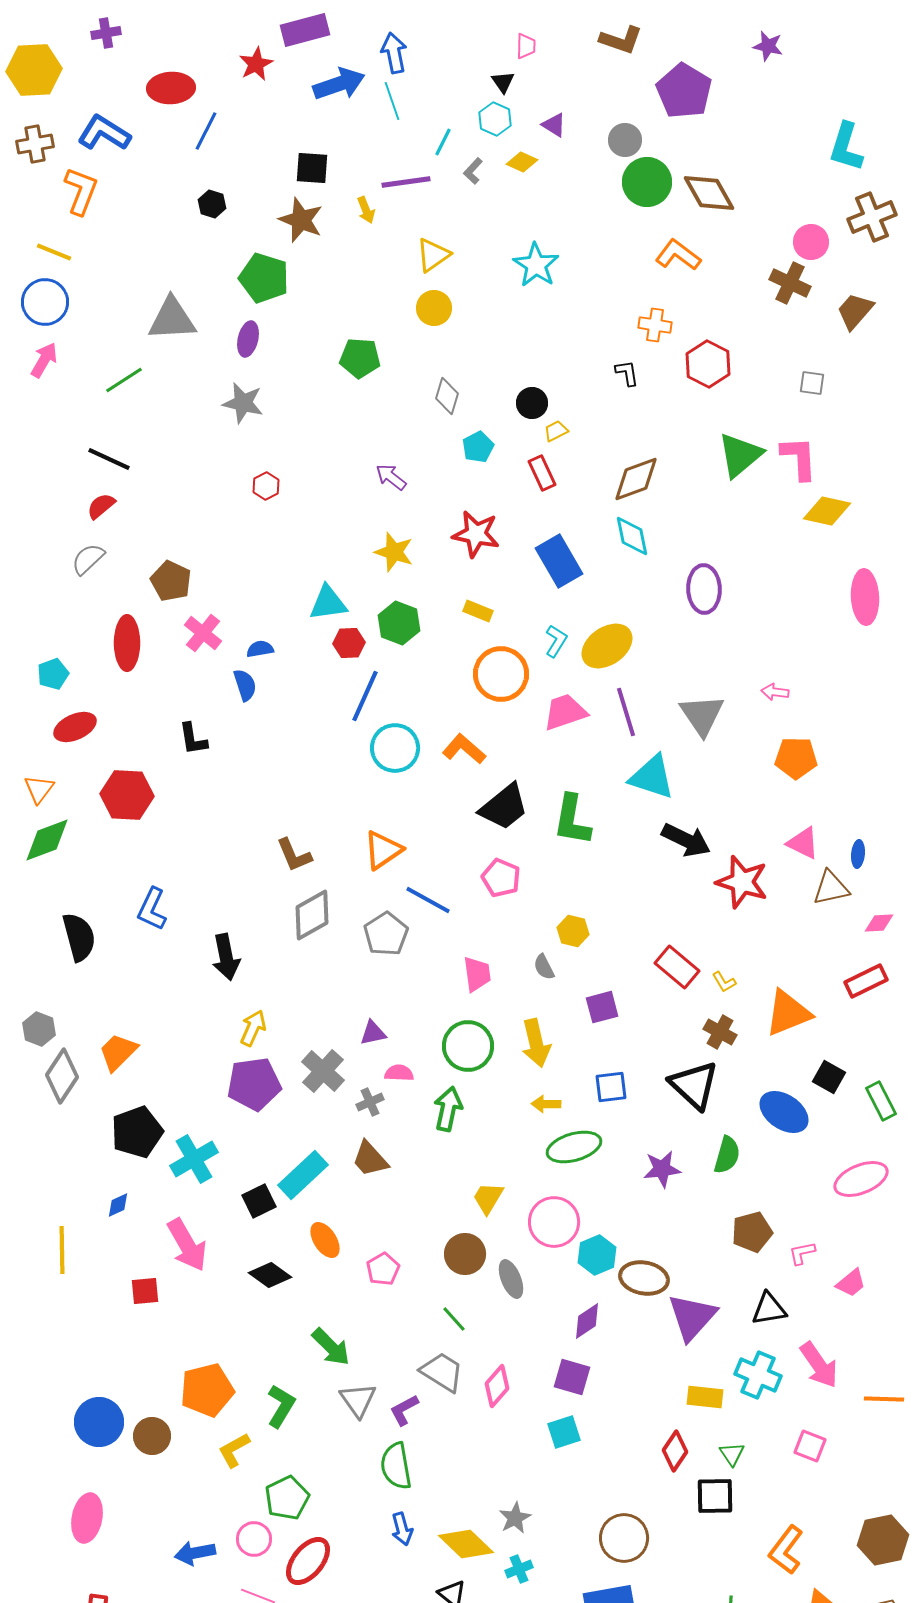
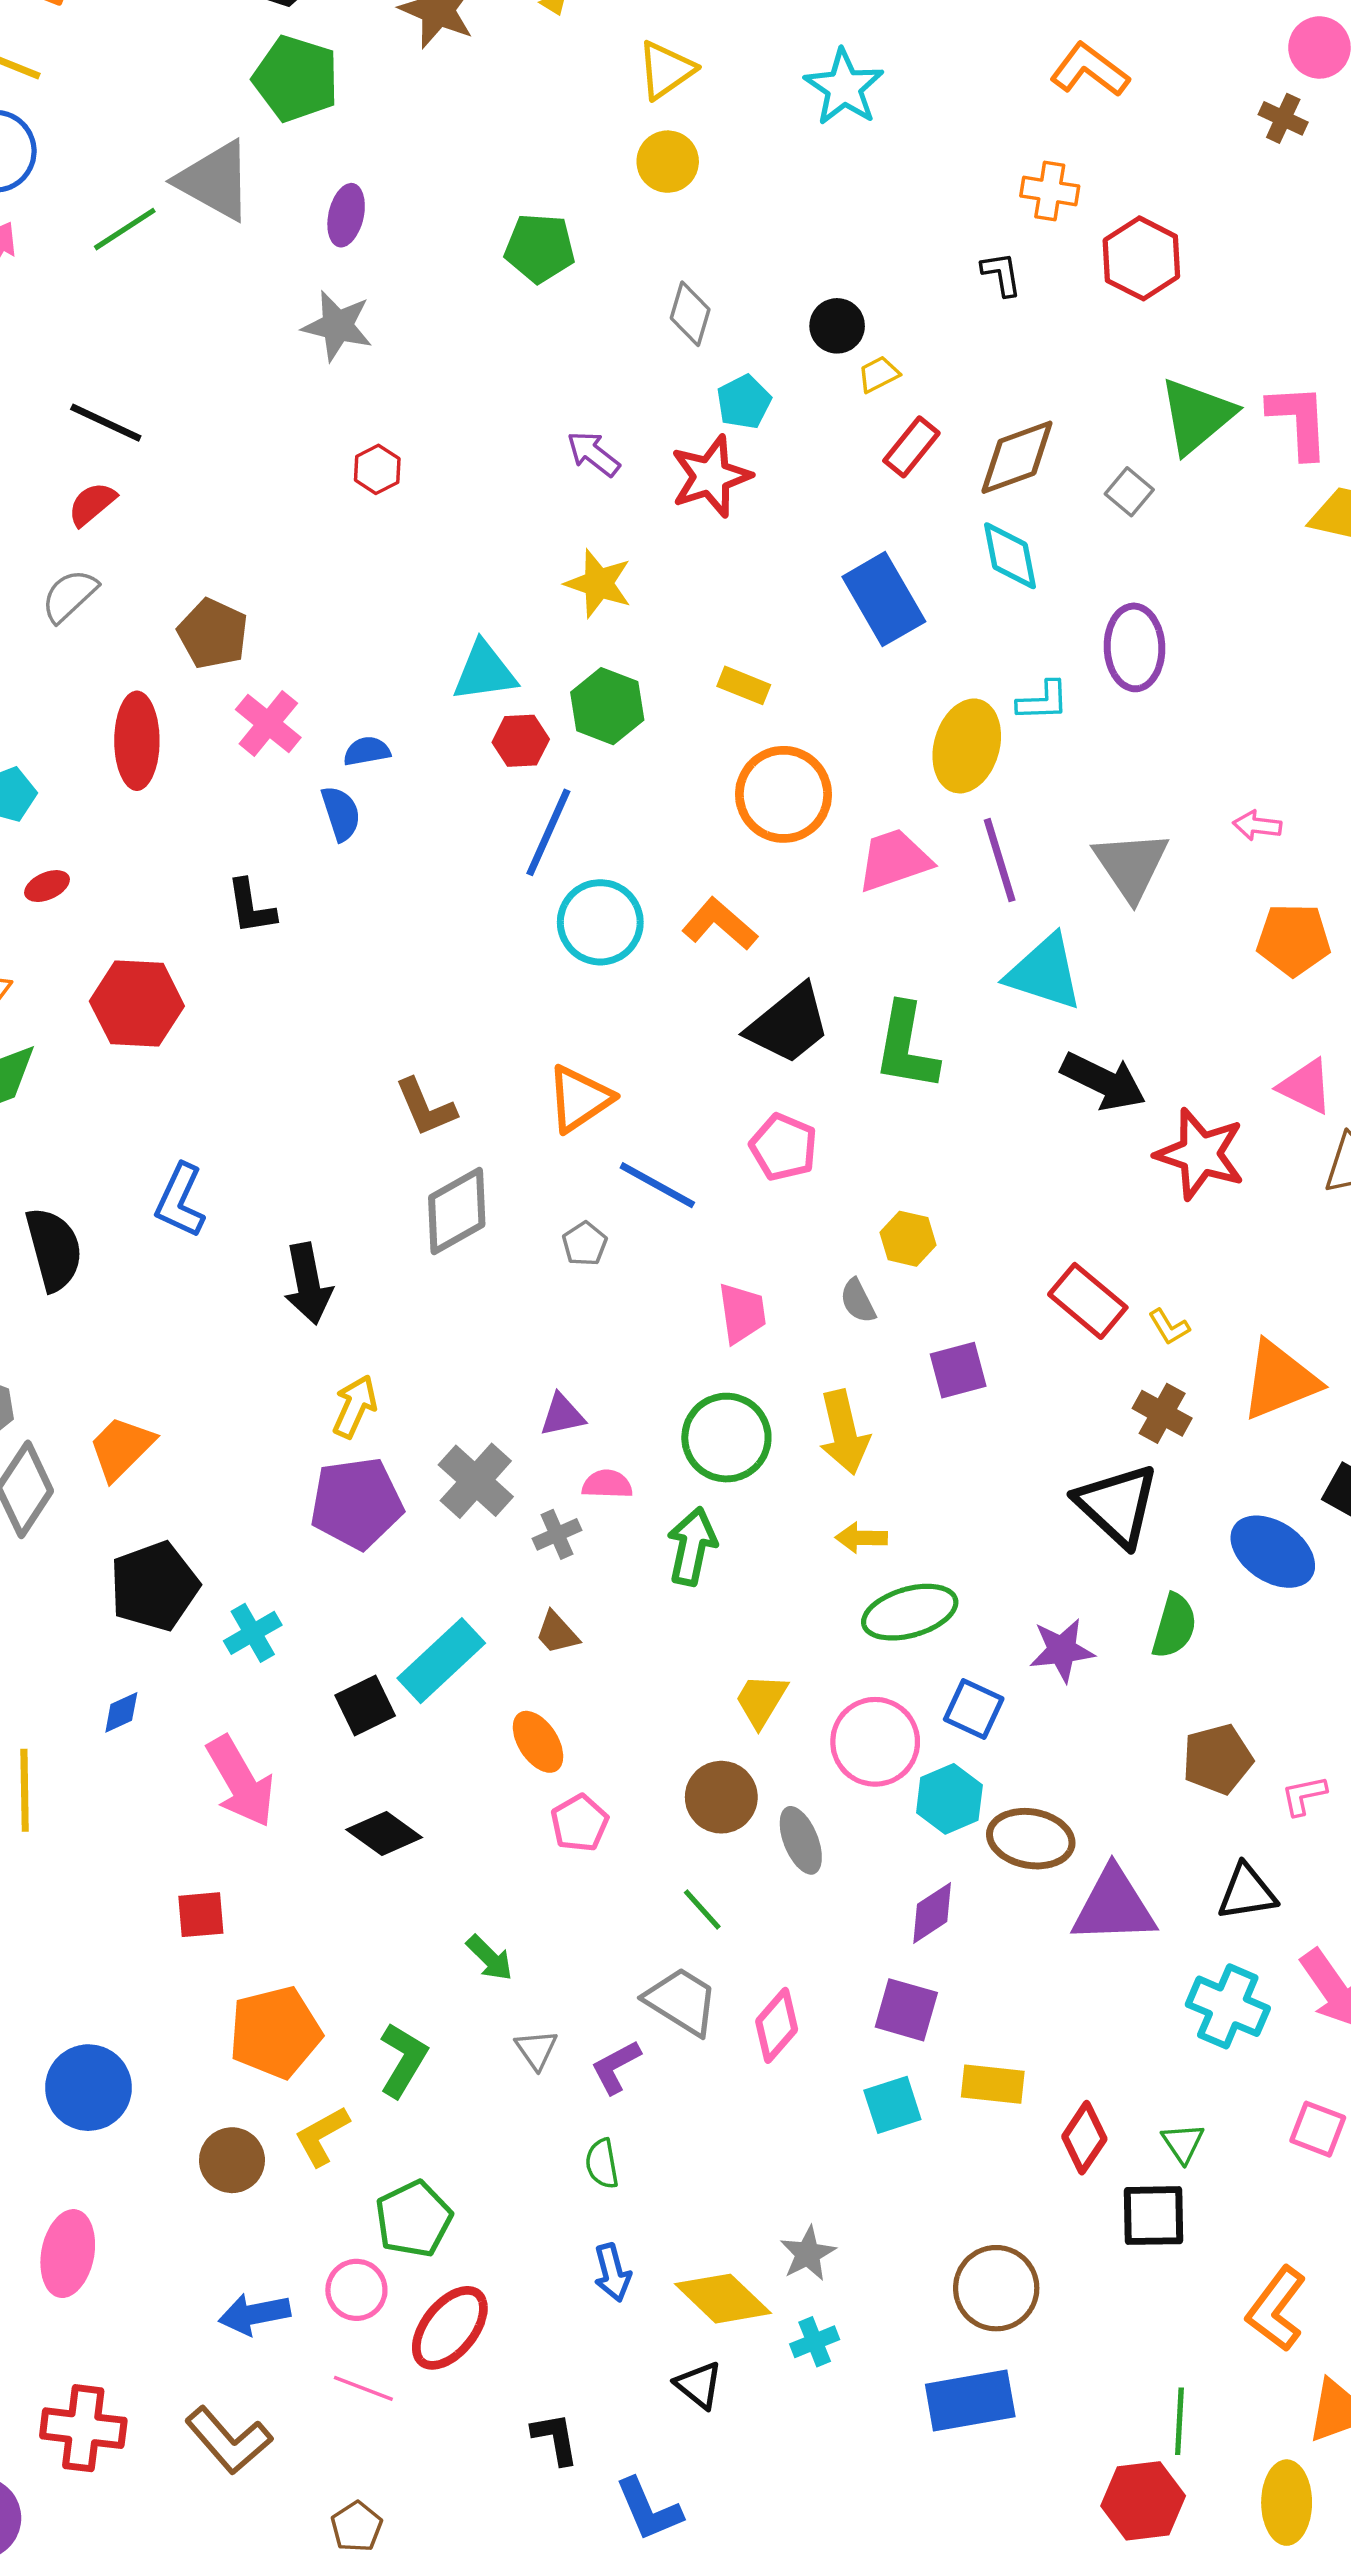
green pentagon: (264, 278) -> (296, 79), moved
brown cross: (790, 283) -> (1283, 118), size x0.7
gray triangle: (172, 319) -> (215, 181), turned 32
green line: (124, 380) -> (125, 229), moved
gray square: (812, 383) -> (1129, 492), moved, turned 32
red rectangle: (542, 473) -> (911, 447), moved, turned 64
red star: (476, 534) -> (711, 476), moved, turned -30
cyan L-shape: (556, 641) -> (1043, 701), moved, turned 56
yellow ellipse: (607, 646) -> (967, 746), turned -39
red ellipse: (75, 727) -> (47, 886), size x0.6
gray pentagon: (386, 934) -> (585, 1244), size x0.6
blue square: (611, 1087) -> (974, 1709), moved, turned 32
cyan cross: (194, 1159) -> (253, 1633), size x0.7
brown trapezoid: (370, 1159) -> (557, 1633), size x0.7
orange ellipse: (325, 1240) -> (538, 1742), moved
red square: (145, 1291) -> (201, 1915), moved
purple triangle: (692, 1317) -> (1114, 1906), turned 46
green arrow: (331, 1347) -> (490, 1958), size x0.7
yellow rectangle: (705, 1397) -> (993, 2084), moved
gray triangle: (358, 1400) -> (536, 2050), size x0.7
brown circle: (152, 1436) -> (232, 2160), moved
green semicircle: (396, 1466) -> (602, 2164), size x0.6

